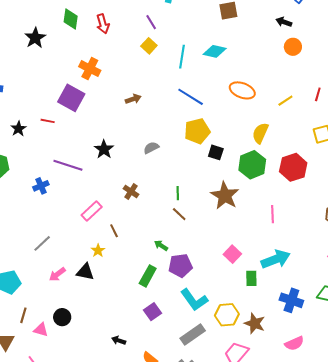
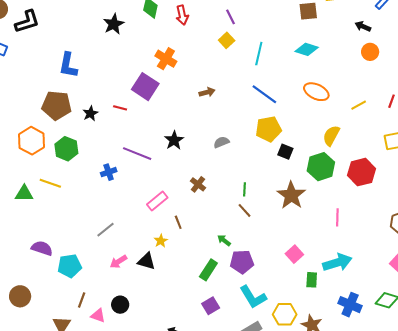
cyan diamond: (215, 51) -> (307, 49), moved

